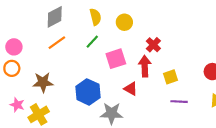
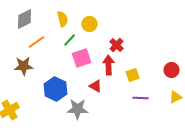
green line: (92, 42) -> (70, 40), moved
orange line: (57, 43) -> (37, 42), moved
brown star: (43, 82) -> (24, 66), moved

